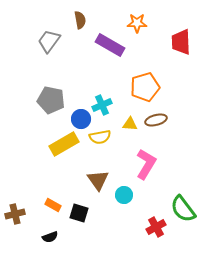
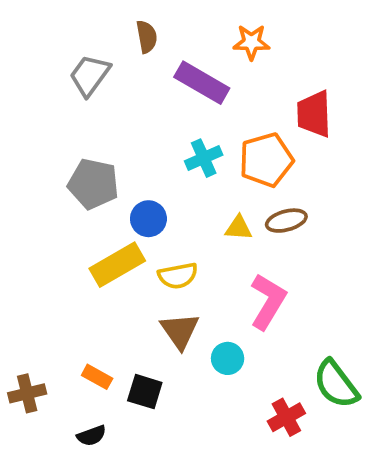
red trapezoid: (181, 42) -> (314, 114), moved
cyan cross: (102, 105) -> (204, 158), moved
yellow semicircle: (100, 137) -> (178, 276), moved

